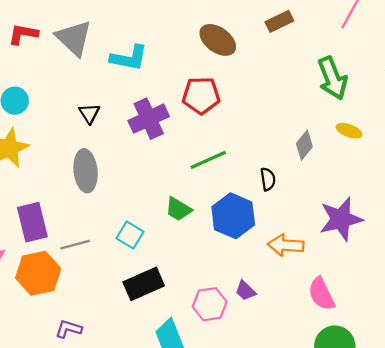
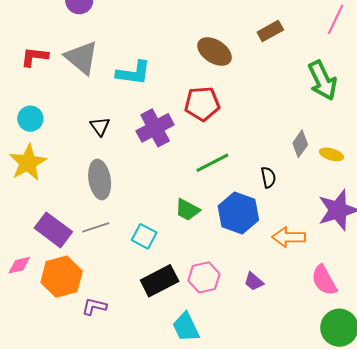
yellow ellipse: (349, 131) -> (331, 154), moved
purple rectangle: (32, 222) -> (53, 230), turned -36
gray line: (75, 245) -> (96, 227), moved
pink hexagon: (210, 304) -> (204, 277), moved
purple L-shape: (69, 329) -> (94, 306), moved

